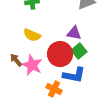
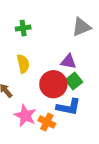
yellow semicircle: (32, 35) -> (23, 64), turned -126
pink star: (32, 65) -> (25, 116), moved

